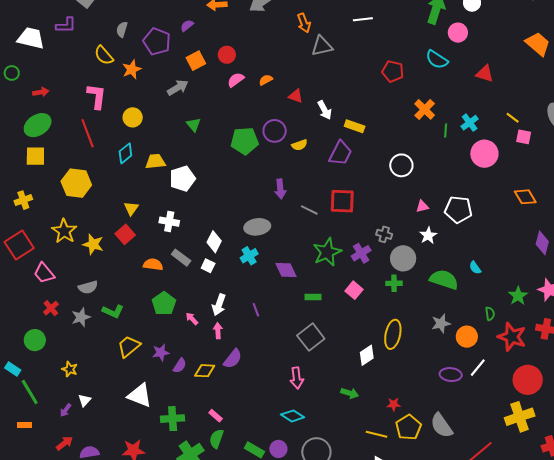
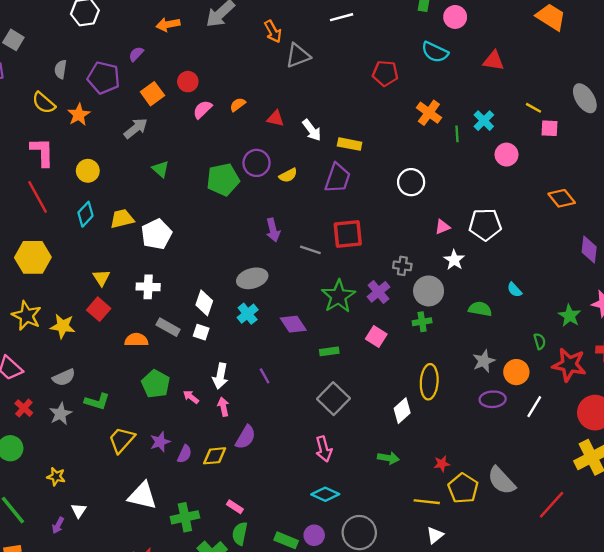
pink circle: (484, 154) -> (507, 155), size x0.7
green semicircle: (444, 280) -> (480, 309), size x0.7
purple ellipse: (451, 375) -> (493, 399), moved

